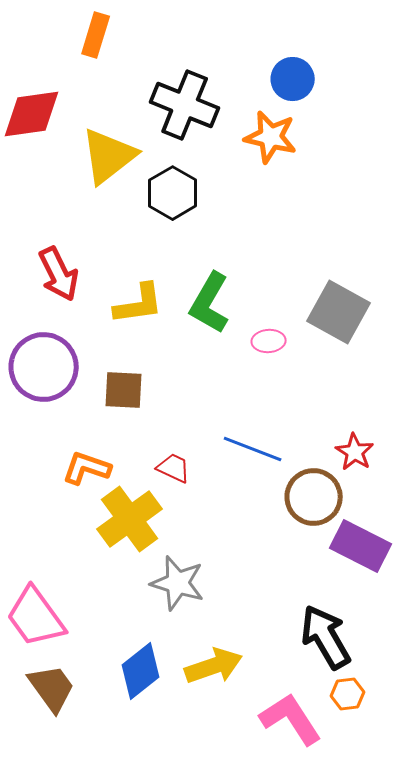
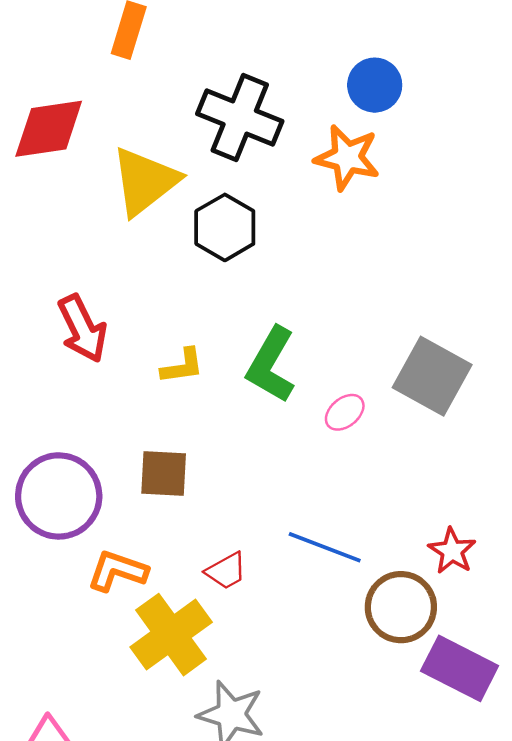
yellow L-shape: (139, 304) -> (182, 366), size x0.7
pink ellipse: (269, 341) -> (345, 412), turned -36
purple circle: (44, 367) -> (59, 496), moved
red trapezoid: (174, 468) -> (226, 571), turned 126

